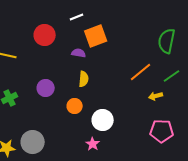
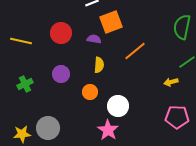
red circle: (45, 35) -> (61, 33), moved
orange line: (141, 72) -> (135, 51), moved
pink star: (93, 144) -> (108, 130), size x1.5

